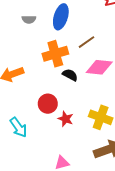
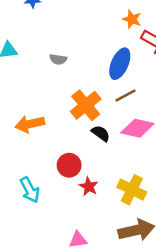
blue ellipse: (61, 17) -> (120, 64), moved
orange cross: (55, 54) -> (86, 105), turned -30

